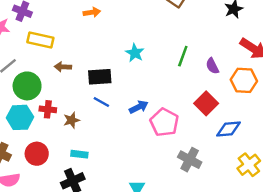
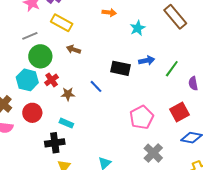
cyan star: (135, 53) -> (138, 28), moved
black rectangle: (100, 77) -> (120, 68), moved
blue arrow: (139, 107) -> (147, 61), moved
red cross: (48, 109) -> (52, 80), turned 32

